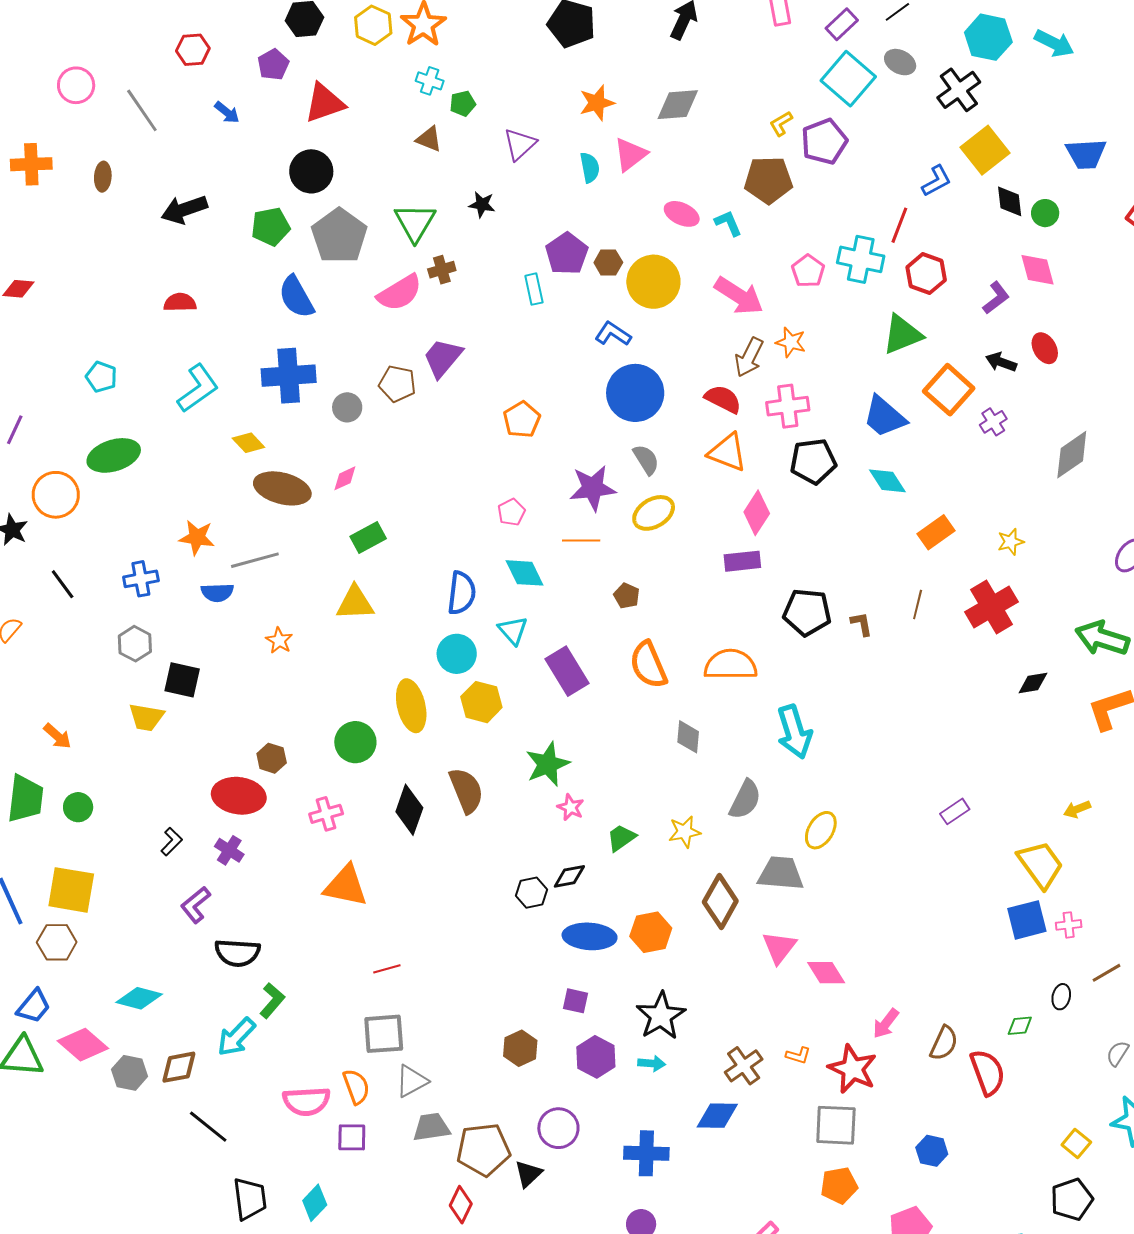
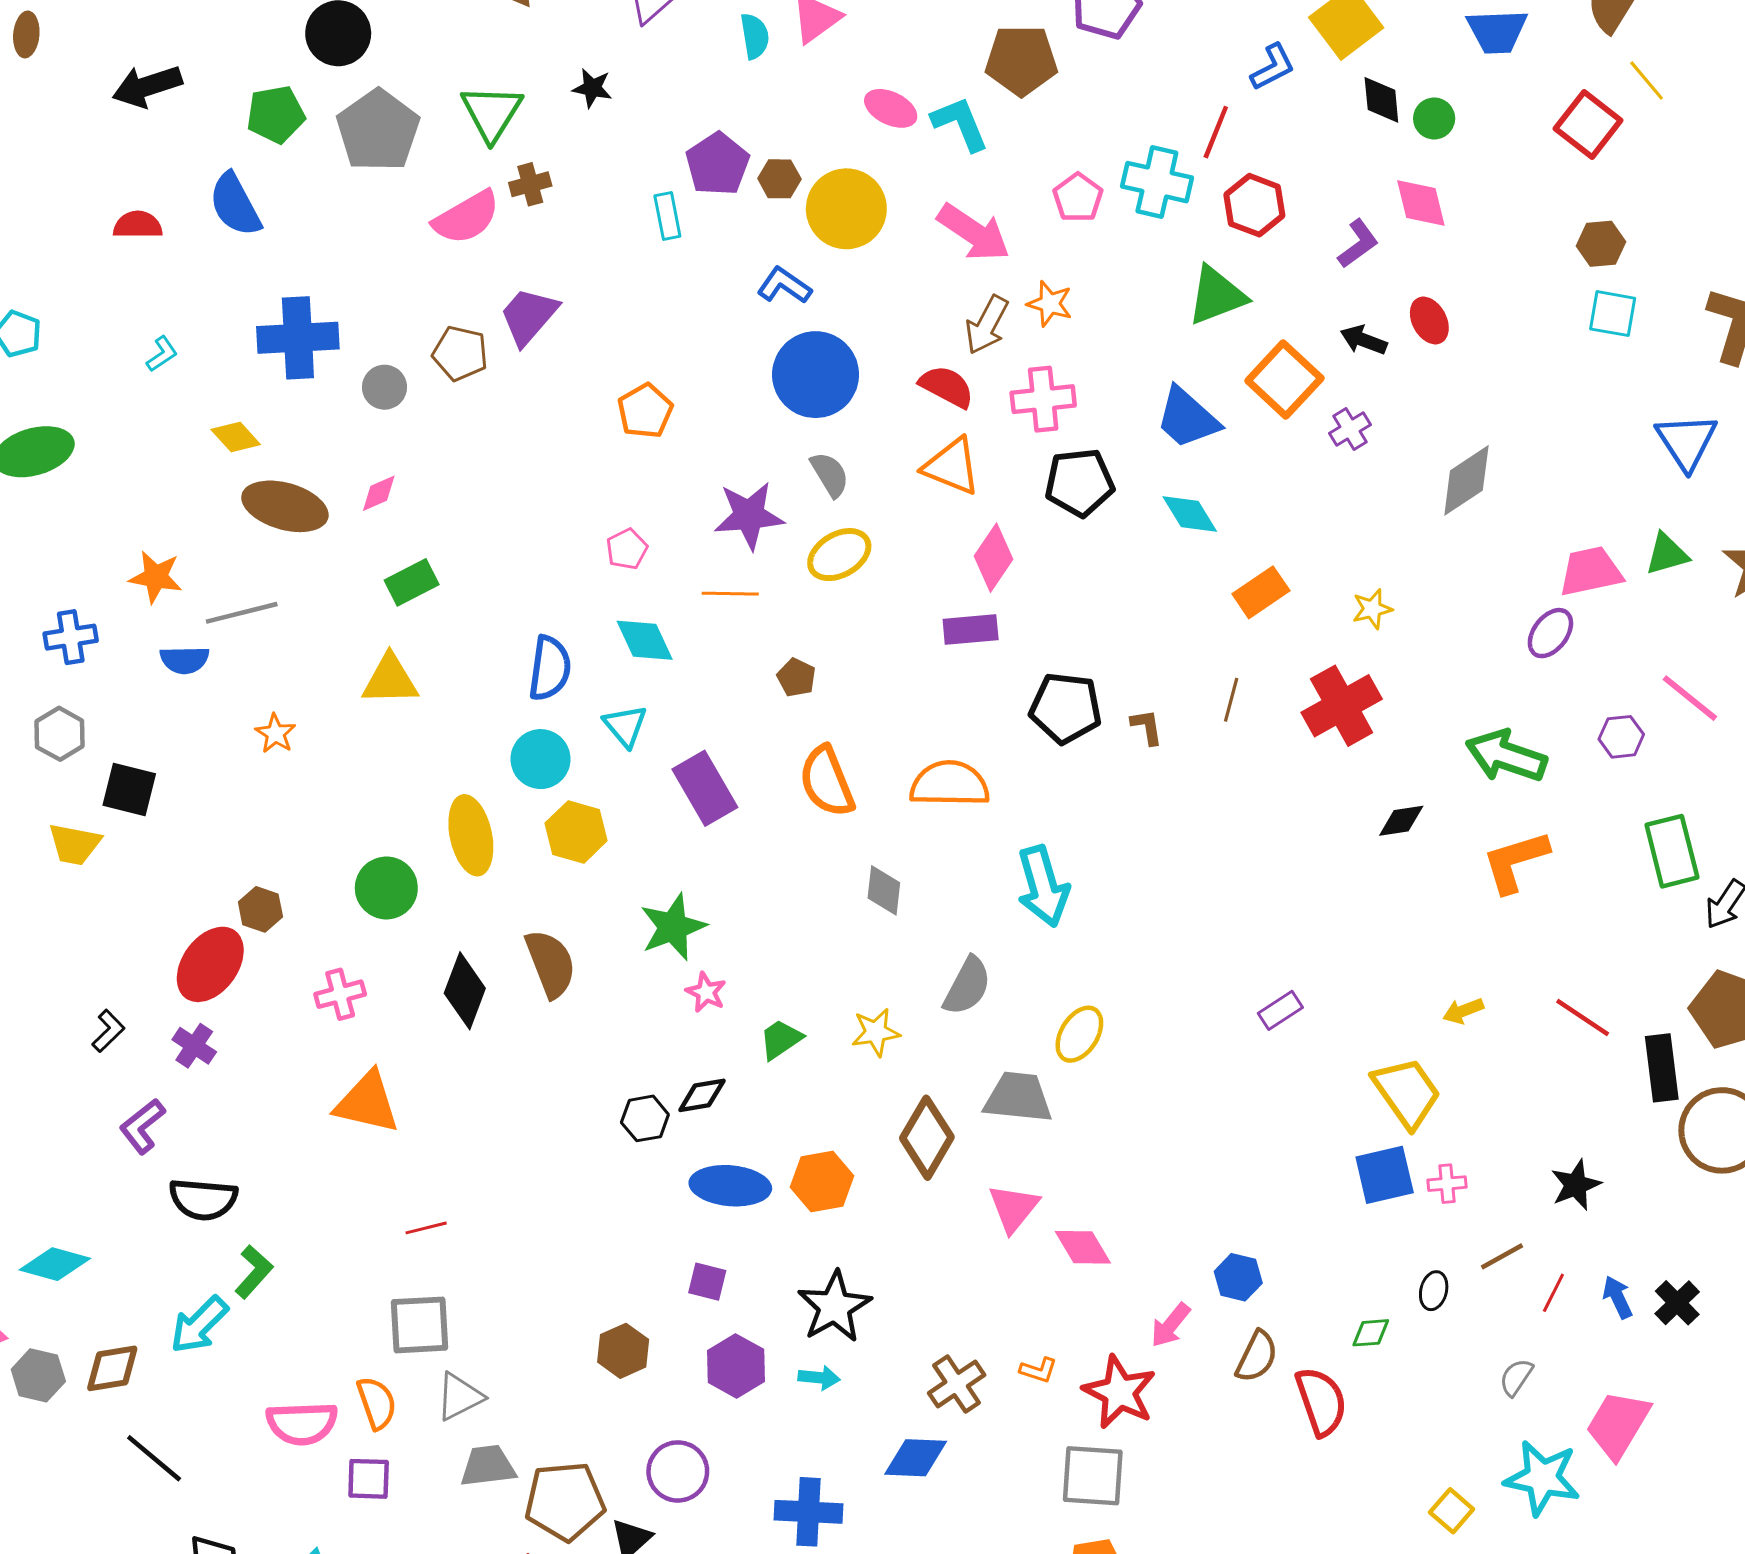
cyan L-shape: (728, 223) -> (960, 124), size x1.4
blue semicircle: (296, 297) -> (235, 205), moved
cyan L-shape: (198, 388) -> (162, 354), size x0.5
red ellipse: (239, 796) -> (210, 964), turned -63
blue hexagon: (932, 1151) -> (1238, 1277), moved

